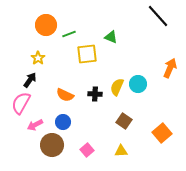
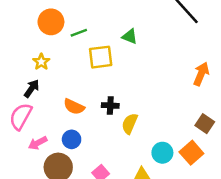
cyan circle: (138, 84) -> (162, 153), moved
yellow semicircle: (117, 87) -> (130, 124), moved
brown square: (124, 121) -> (205, 124), moved

